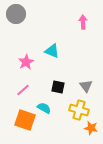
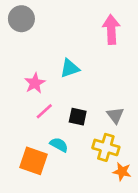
pink arrow: (83, 22) -> (111, 29), size x1.5
cyan triangle: (52, 51) -> (70, 68), turned -42
pink line: (23, 90) -> (44, 111), moved

